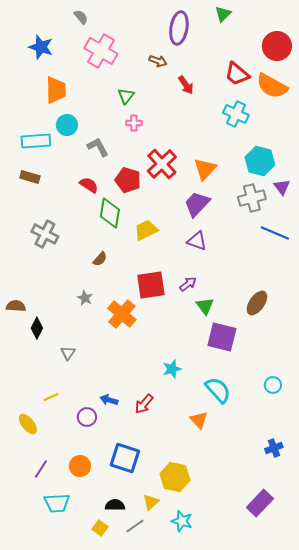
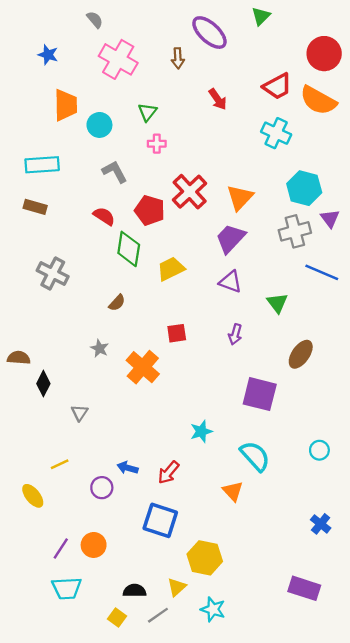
purple ellipse: (179, 28) -> (209, 33), turned -56
blue star: (41, 47) -> (48, 55), size x0.7
brown arrow: (158, 61) -> (178, 58), moved, turned 66
red trapezoid: (237, 74) -> (277, 86), turned -68
cyan circle: (67, 125) -> (99, 125), moved
purple arrow: (188, 284) -> (235, 334), moved, turned 144
red square: (151, 285) -> (177, 333), size x0.6
green triangle: (205, 306) -> (277, 303), moved
blue cross: (274, 448) -> (321, 524), turned -30
blue square: (125, 458) -> (160, 520), moved
purple line: (41, 469) -> (61, 548), moved
purple rectangle: (260, 503) -> (304, 588), turned 64

